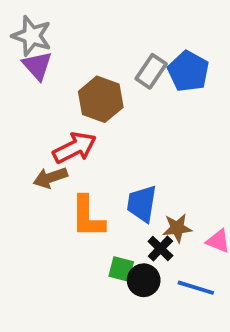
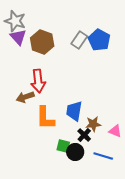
brown hexagon: (101, 99) -> (42, 42), moved
red arrow: (75, 148) -> (38, 81), turned 110

